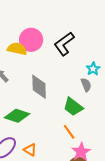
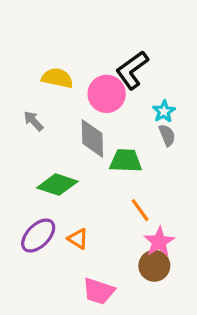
pink circle: (31, 40) -> (107, 94), moved
cyan star: (93, 69) -> (164, 111), moved
green trapezoid: (73, 107) -> (126, 161), moved, turned 145

